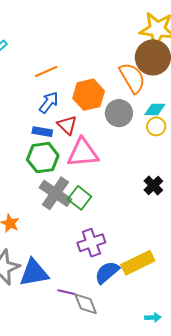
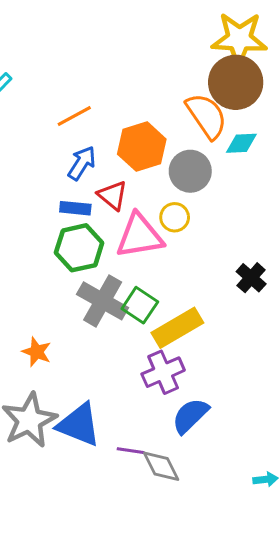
cyan diamond: (155, 109) -> (241, 143), moved
yellow circle: (156, 126) -> (175, 217), moved
yellow rectangle: (138, 263) -> (177, 328), moved
blue triangle: (34, 273) -> (79, 425), turned 36

